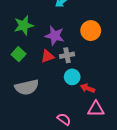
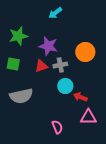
orange circle: (91, 31) -> (85, 52), moved
green square: (19, 54) -> (13, 64), turned -32
pink semicircle: (64, 119) -> (57, 127), turned 32

